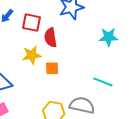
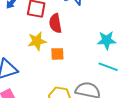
cyan star: (108, 37) -> (107, 40), moved

